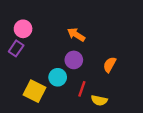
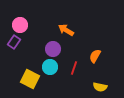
purple circle: (74, 60) -> (53, 49), moved
red line: (82, 89) -> (74, 68), moved
yellow semicircle: (99, 100) -> (100, 87), moved

